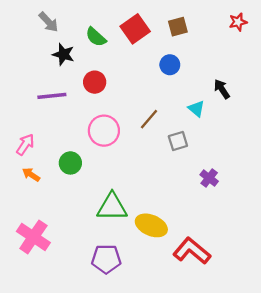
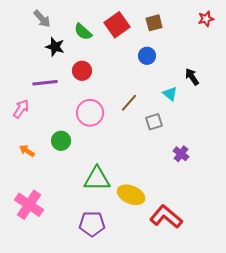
pink arrow: (25, 145) -> (21, 109), moved

